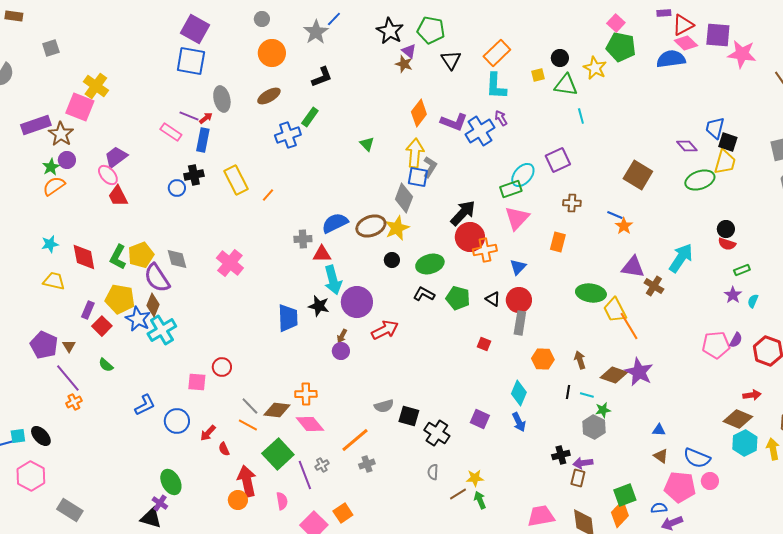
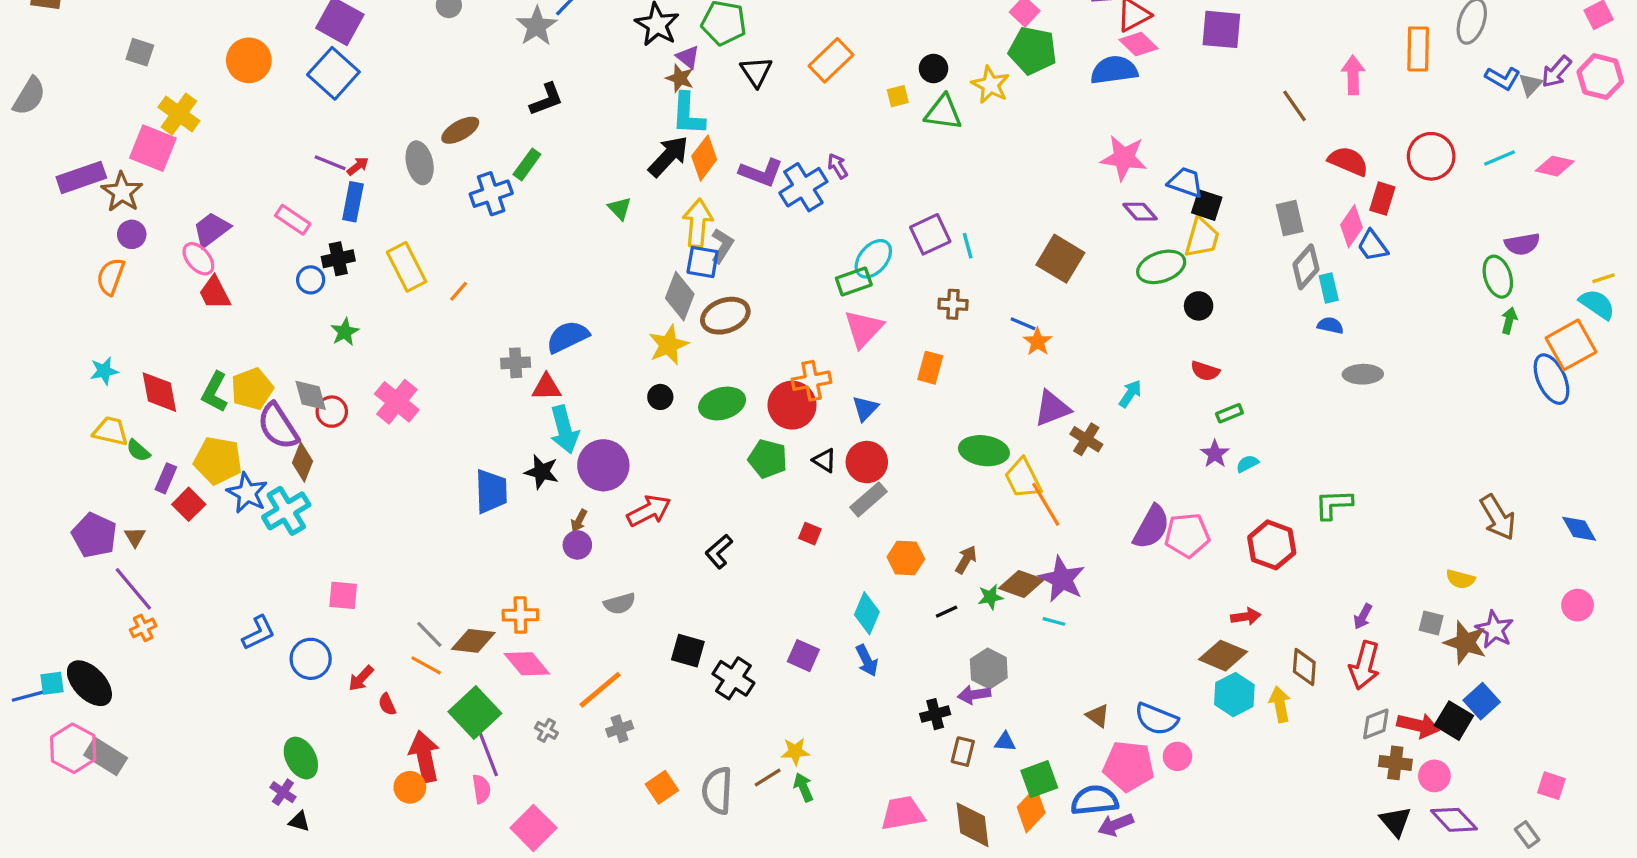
purple square: (718, 35) -> (1221, 29), moved
gray square: (51, 48) -> (140, 52), moved, turned 36
orange circle: (272, 53) -> (249, 60), moved
pink star: (742, 54) -> (1124, 158), moved
blue square: (191, 61) -> (333, 73), turned 32
cyan L-shape: (496, 86) -> (688, 114), moved
gray ellipse: (222, 99) -> (420, 163), moved
cyan line: (581, 116) -> (968, 246), moved
blue trapezoid: (715, 128) -> (1186, 182), turned 95
pink rectangle: (171, 132) -> (293, 220), moved
green star: (51, 167) -> (345, 332), moved
orange semicircle: (54, 186) -> (111, 277), turned -35
black arrow: (463, 213) -> (668, 156), moved
brown ellipse: (371, 226) -> (725, 316), moved
black circle: (726, 229) -> (1199, 306), moved
red circle: (470, 237) -> (792, 405), moved
cyan arrow: (681, 258) -> (1130, 394), size x0.6
purple triangle: (633, 267) -> (1052, 408), turned -30
black L-shape: (424, 294) -> (719, 551), moved, turned -70
cyan semicircle: (753, 301) -> (1247, 464), turned 40
brown diamond: (153, 305) -> (302, 462), moved
gray rectangle: (520, 323) -> (868, 499), turned 40
purple semicircle: (736, 340) -> (1151, 527), moved, size x1.8
brown arrow: (580, 360) -> (966, 560), turned 48
green semicircle: (106, 365) -> (138, 451), moved
red circle: (222, 367) -> (332, 412), moved
black line: (568, 392) -> (947, 612), turned 56
cyan line: (587, 395) -> (1054, 621), moved
gray semicircle: (384, 406) -> (620, 604), moved
green star: (603, 410) -> (990, 597), moved
blue triangle: (659, 430) -> (1005, 742), moved
black ellipse: (41, 436) -> (89, 683), size x1.4
purple arrow: (583, 463) -> (974, 695), moved
gray cross: (322, 465) -> (546, 730), turned -32
gray semicircle: (433, 472) -> (717, 791), moved, size x1.8
purple line: (305, 475) -> (488, 753), moved
blue semicircle: (659, 508) -> (1094, 800), size x1.8
gray rectangle: (70, 510) -> (106, 756), moved
orange square: (343, 513) -> (662, 787), moved
black triangle: (151, 518) -> (299, 821), moved, size x0.6

